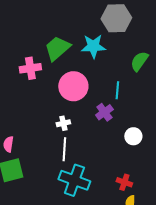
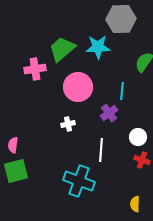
white line: (64, 149) -> (101, 150), moved
red cross: (124, 182) -> (142, 160), moved

